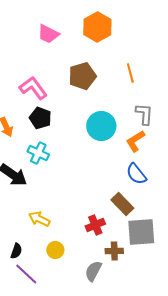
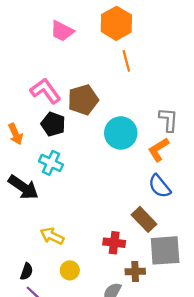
orange line: (130, 73) -> (126, 61), moved
brown pentagon: (82, 76) -> (83, 100), moved
red cross: (95, 225) -> (114, 243), turned 30

